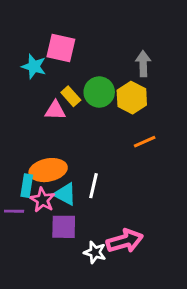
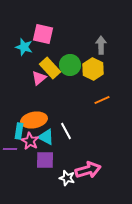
yellow rectangle: (71, 96) -> (50, 68), size x1.5
pink triangle: (55, 110) -> (39, 78), turned -42
white line: (94, 186) -> (66, 131), turned -42

